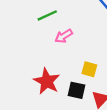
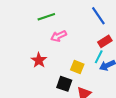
red star: (47, 81) -> (39, 60), moved, size x0.7

